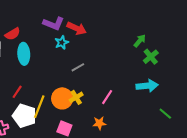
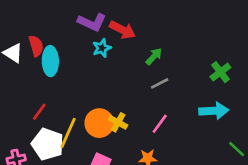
red semicircle: (13, 34) -> (36, 46), moved, turned -77
green arrow: (140, 41) -> (154, 56), moved
gray line: (78, 67) -> (160, 83), moved
yellow cross: (76, 97) -> (118, 122), turned -32

